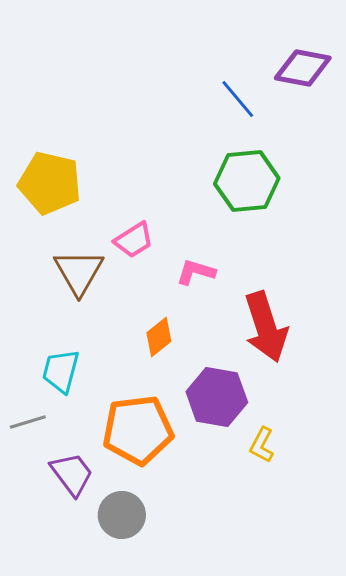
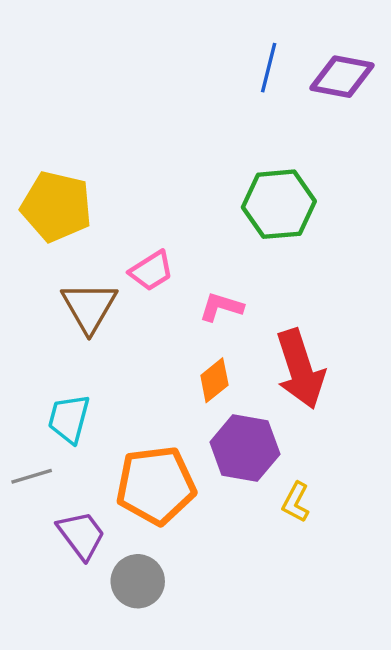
blue line: (238, 99) -> (269, 68), moved, turned 54
orange diamond: (159, 337) -> (214, 380), moved

